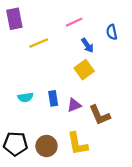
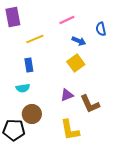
blue arrow: (87, 45) -> (79, 41), turned -32
blue rectangle: (53, 98) -> (29, 65), moved
brown circle: (46, 146) -> (32, 114), moved

